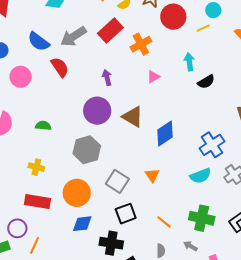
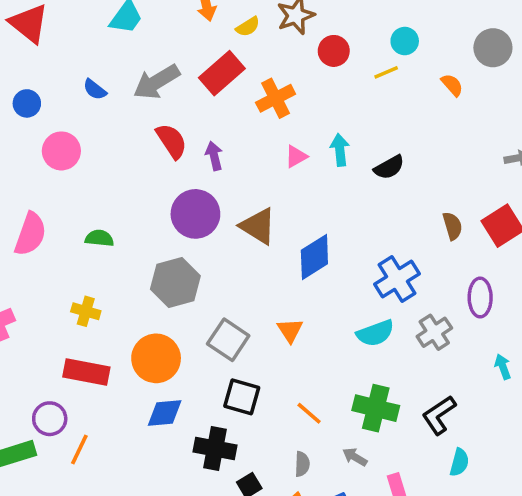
red circle: (173, 17) -> (334, 51), size x0.7
blue semicircle: (39, 42) -> (95, 90), size x0.6
cyan arrow: (189, 62) -> (340, 150), moved
red semicircle: (60, 67) -> (172, 141), moved
black square: (126, 214) -> (242, 397), turned 35

